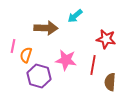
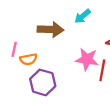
orange semicircle: (26, 55) -> (28, 59), turned -119
pink star: (66, 60) -> (87, 59), moved

